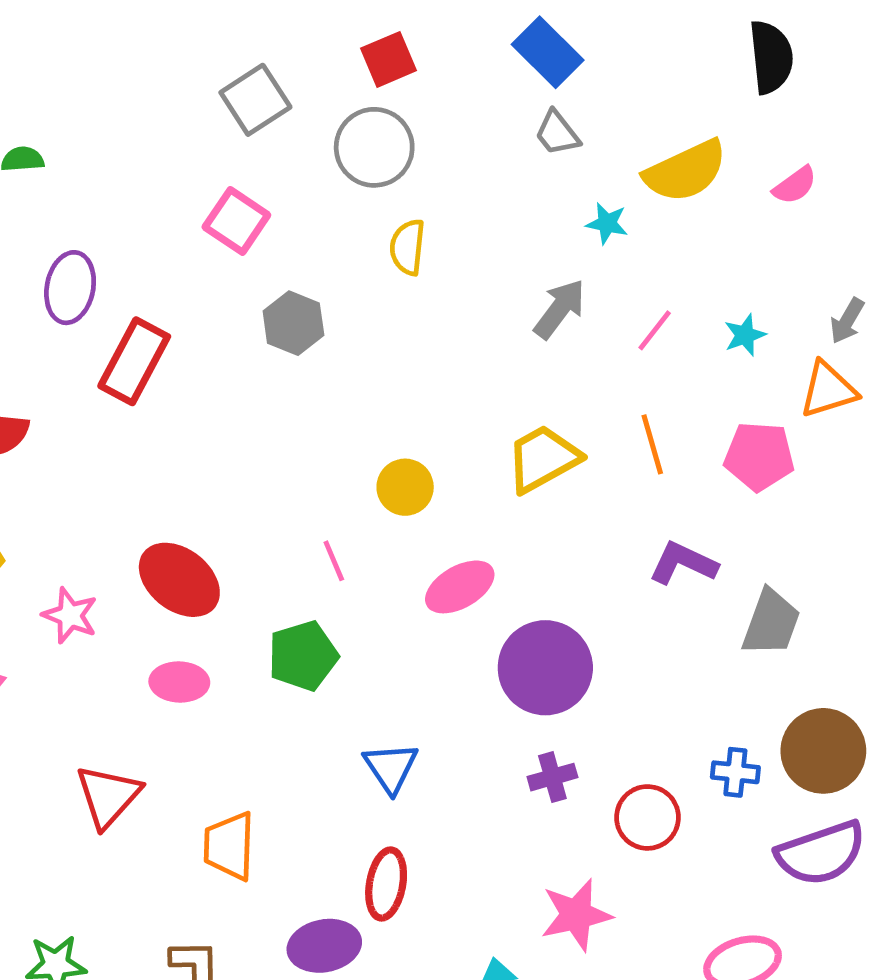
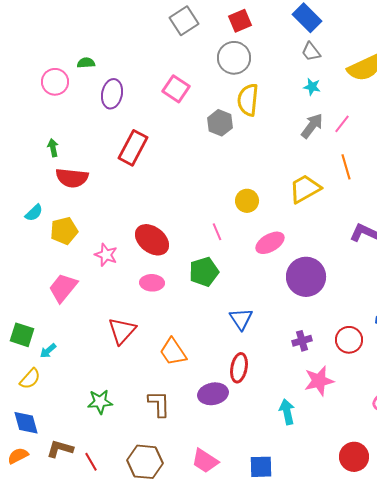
gray square: (255, 100) -> (184, 21), moved
cyan star: (607, 223) -> (312, 87), moved
yellow semicircle: (407, 247) -> (248, 100), size x1.4
purple ellipse: (70, 288) -> (112, 94), moved
gray hexagon: (293, 323) -> (220, 123), moved
pink line: (655, 330) -> (342, 124), moved
orange line: (652, 444) -> (346, 167), moved
purple cross: (552, 777) -> (302, 341), moved
orange trapezoid: (229, 846) -> (173, 352), turned -36

